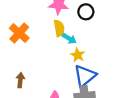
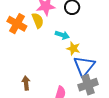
yellow semicircle: (59, 28) -> (38, 21), moved
orange cross: (19, 33) -> (17, 24), moved

